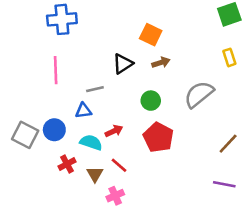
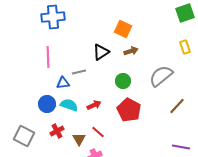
blue triangle: (84, 111) -> (63, 83), moved
gray square: (25, 135) -> (24, 136), moved
cyan semicircle: (91, 142) -> (69, 105), moved
brown line: (228, 144) -> (177, 106), moved

